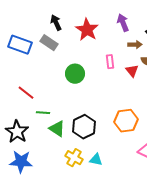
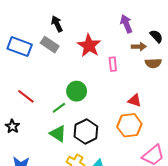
red star: (87, 30) -> (89, 46), moved
red triangle: (132, 71) -> (135, 100), moved, turned -32
green circle: (75, 74) -> (77, 91), moved
green line: (43, 113) -> (59, 108), moved, turned -40
black star: (17, 132) -> (12, 126), moved, size x0.6

